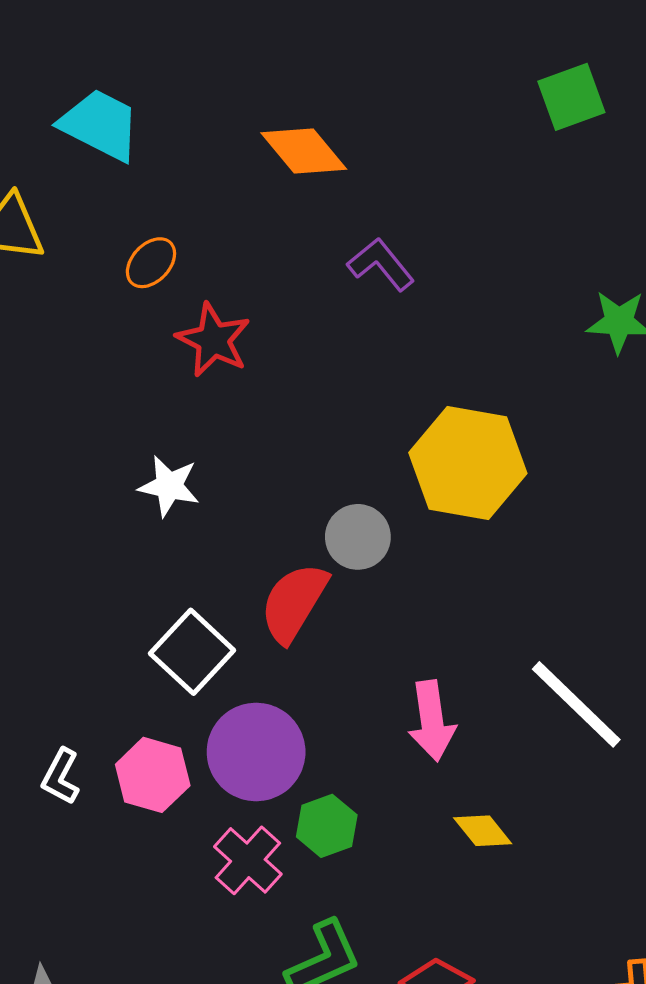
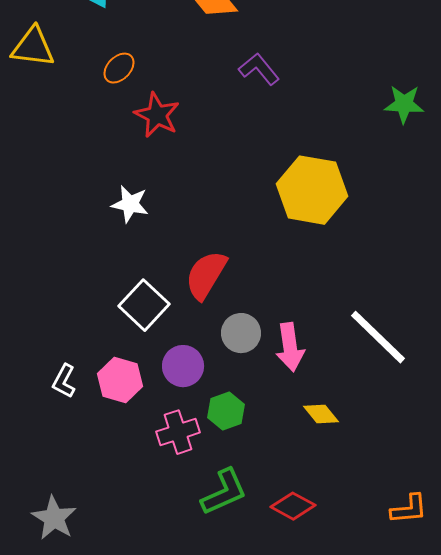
gray circle: (358, 537) -> (241, 333), moved
purple circle: (256, 752) -> (183, 366), size x0.7
pink cross: (248, 860) -> (178, 432), turned 30

